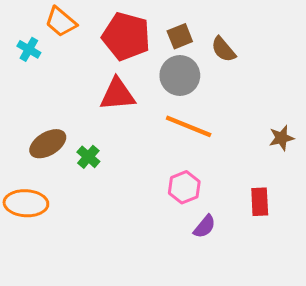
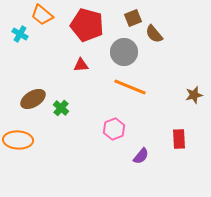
brown square: (180, 36) -> (133, 18), moved
red triangle: (117, 94) -> (81, 65), size x0.6
pink hexagon: (184, 187) -> (114, 129), moved

